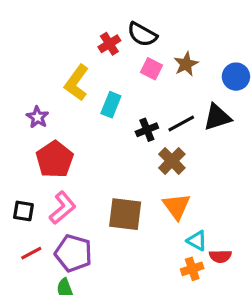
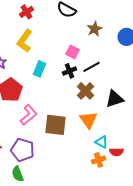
red cross: (109, 44) -> (26, 12), moved
pink square: (152, 69) -> (72, 52), moved
cyan rectangle: (111, 105) -> (40, 69), moved
black triangle: (217, 117) -> (114, 99), moved
pink L-shape: (63, 208) -> (28, 115), moved

